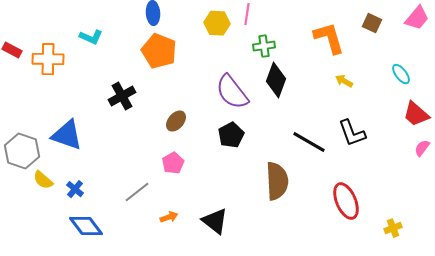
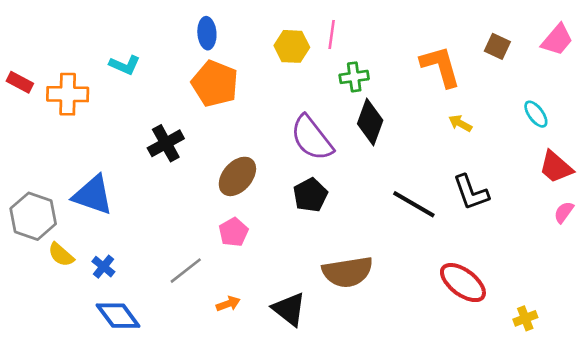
brown ellipse: (176, 121) -> (237, 176), size x1.4
brown semicircle: (277, 181) -> (348, 272), moved, turned 84
red ellipse: (346, 201) -> (463, 283), turned -30

